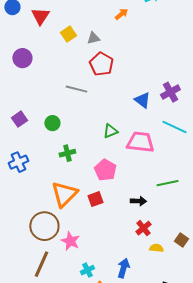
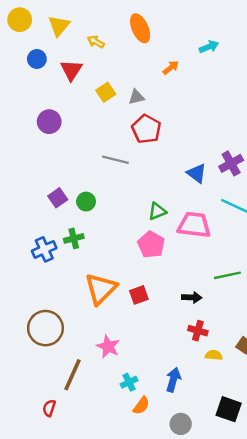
purple square: (19, 119) -> (58, 198), moved
green cross: (67, 153) -> (74, 238), moved
pink pentagon: (105, 170) -> (151, 245), moved
brown circle: (44, 226) -> (45, 328), moved
red cross: (143, 228) -> (198, 331), turned -35

